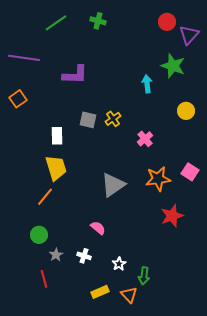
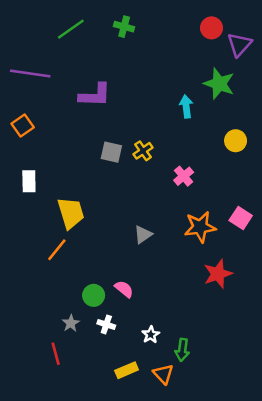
white rectangle: (57, 136) -> (29, 181), moved
gray triangle: (113, 185) -> (143, 235), size x0.6
green circle: (39, 235) -> (94, 295), moved

